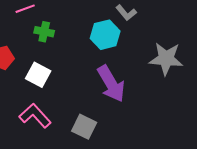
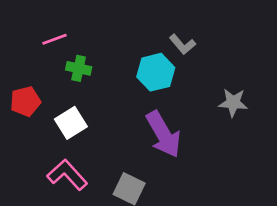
gray star: (166, 59) -> (233, 103), size x0.7
white square: (38, 75) -> (71, 123), turned 30

